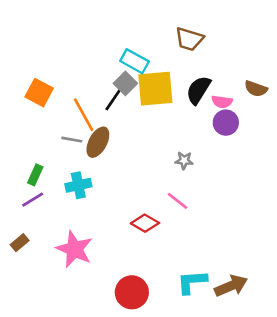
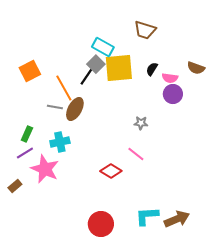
black semicircle: (198, 90) -> (152, 69), size x0.6
orange square: (39, 93) -> (30, 71), turned 35
pink star: (74, 249) -> (45, 169), moved

